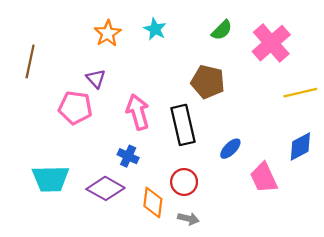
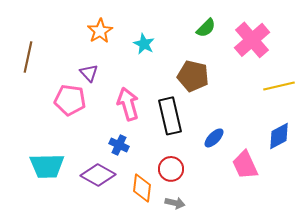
cyan star: (155, 29) -> (144, 44), moved

